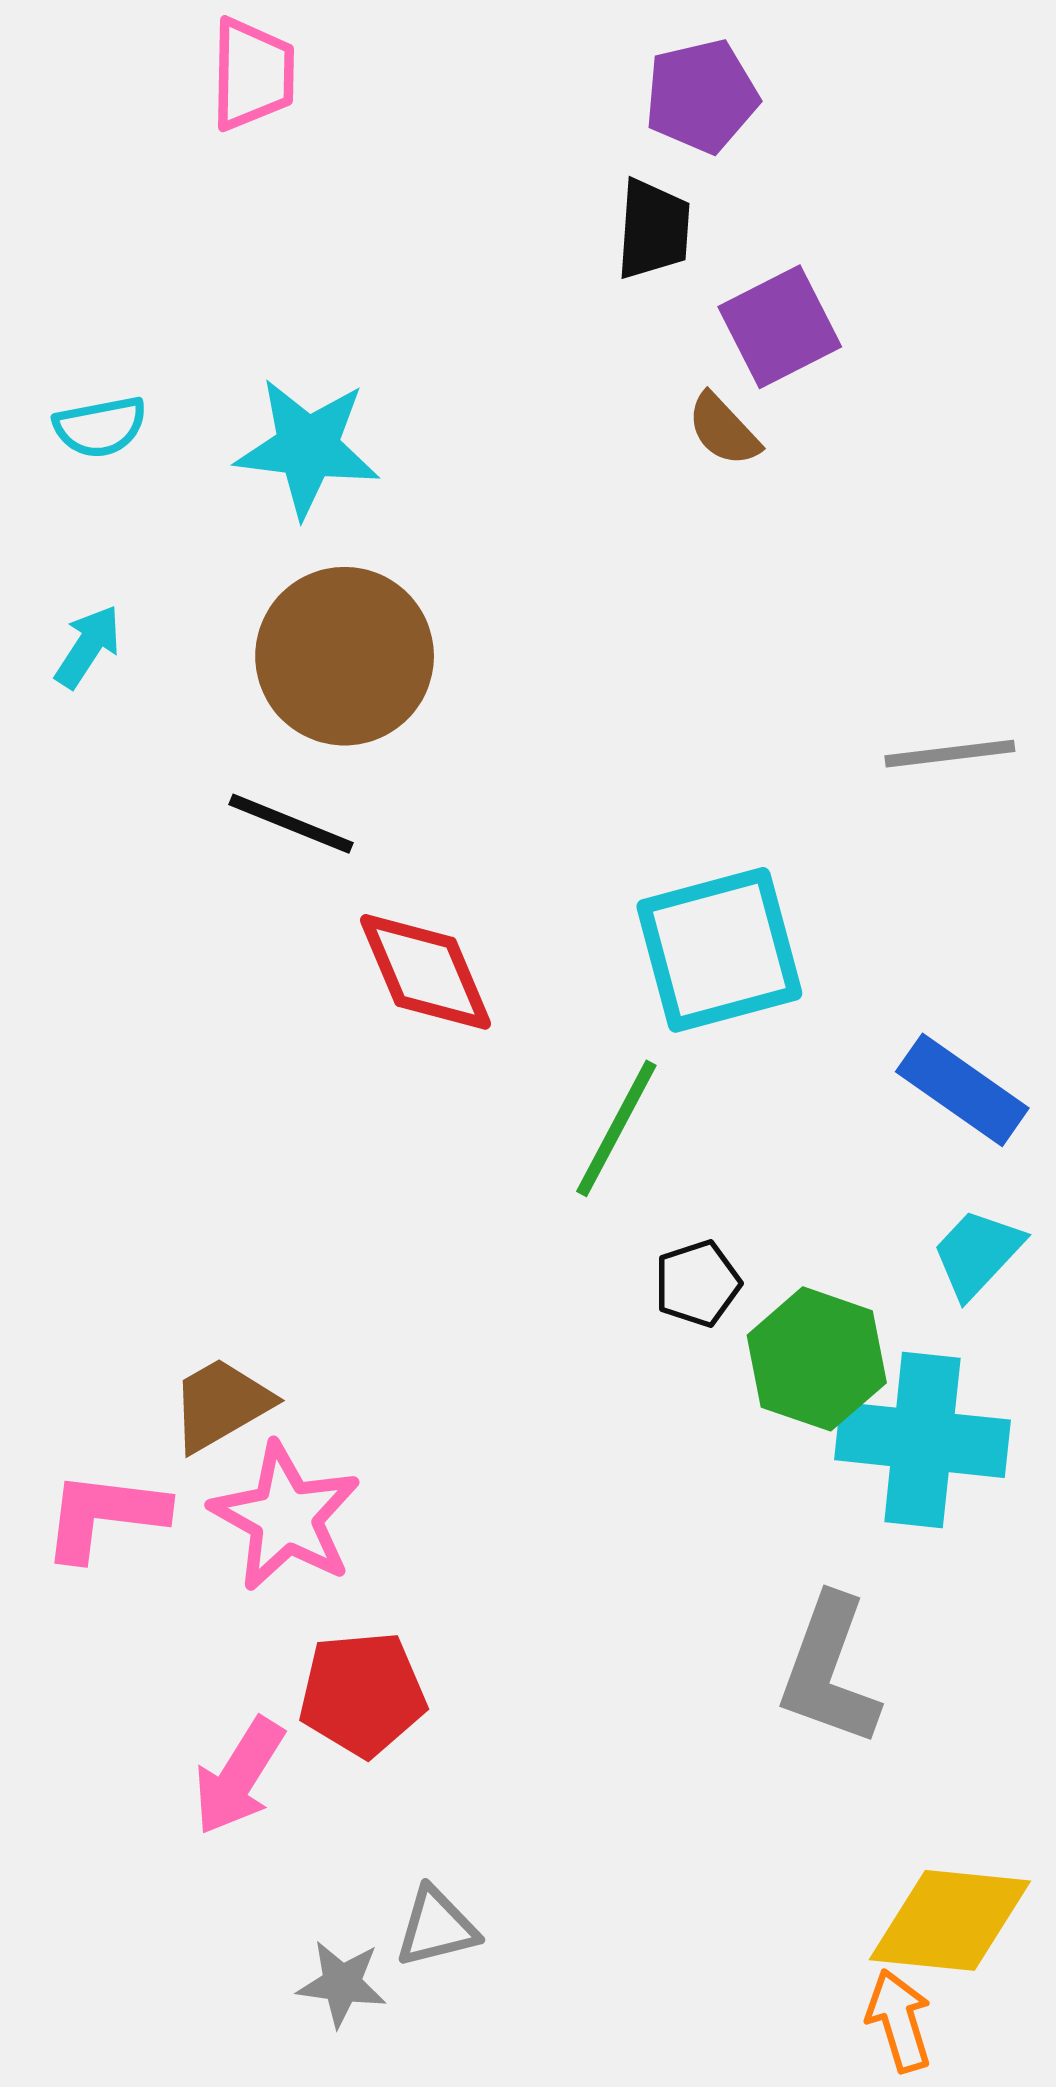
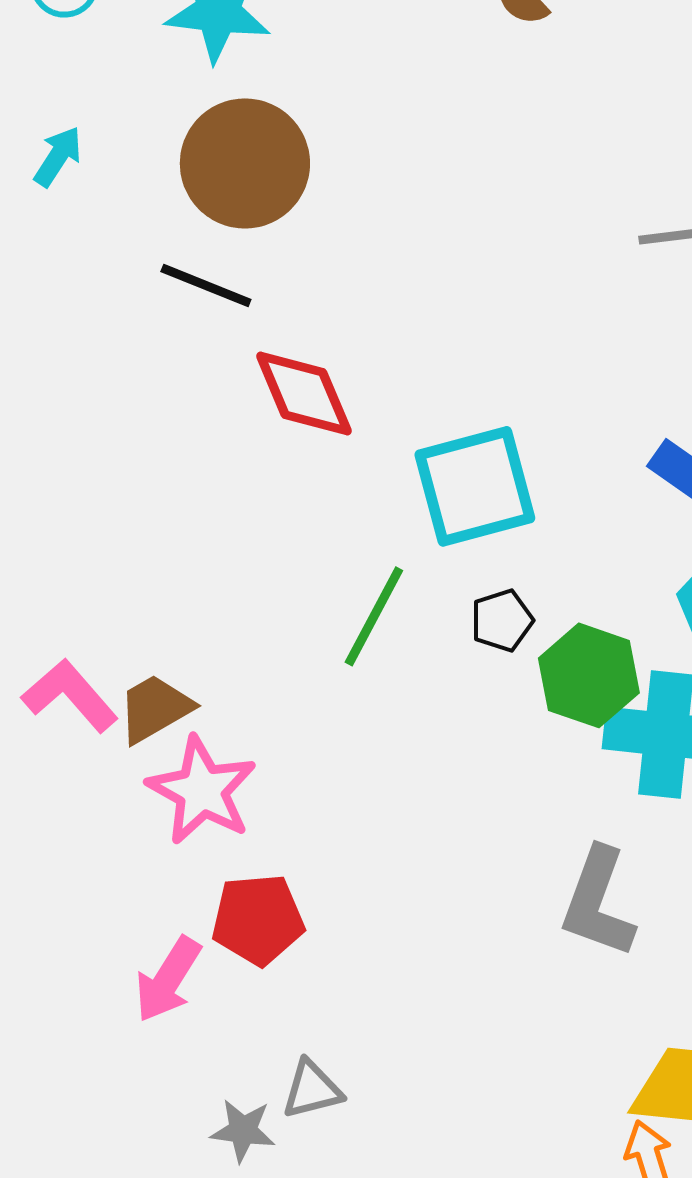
cyan square: (719, 950) -> (475, 486), moved
green line: (616, 1128) -> (374, 616), moved
pink L-shape: (104, 1515) -> (70, 695), moved, turned 42

